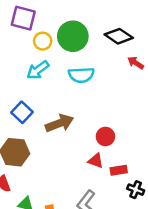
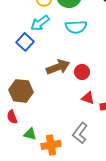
blue square: (22, 112) -> (25, 42), moved
red circle: (105, 136) -> (82, 72), moved

